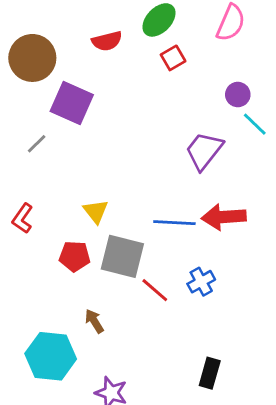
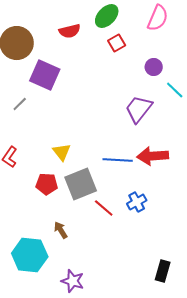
purple circle: (238, 95) -> (154, 67), moved
gray square: (122, 256) -> (81, 184), turned -36
black rectangle: (210, 373) -> (163, 271), moved

